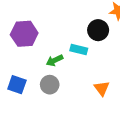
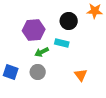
black circle: (98, 30) -> (69, 21), moved
purple hexagon: (24, 34) -> (34, 30), moved

